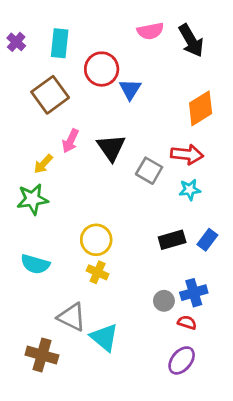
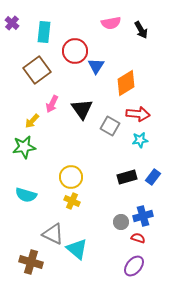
black arrow: (191, 41) -> (141, 30), size x0.7
purple cross: (16, 42) -> (12, 23), moved
orange diamond: (201, 108) -> (126, 83), moved

